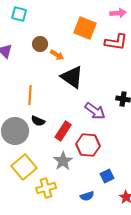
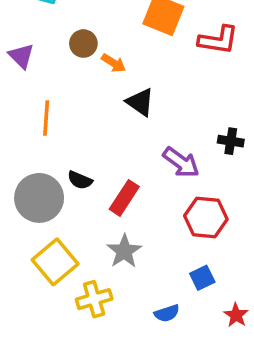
black triangle: (72, 77) -> (140, 102), size x0.7
orange line: (30, 95) -> (46, 118), moved
red hexagon: (88, 145) -> (206, 217), moved

